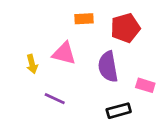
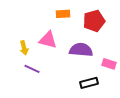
purple semicircle: (108, 67) -> (81, 50), turned 105
purple line: (55, 99) -> (32, 69), moved

